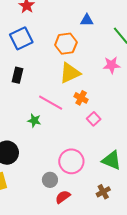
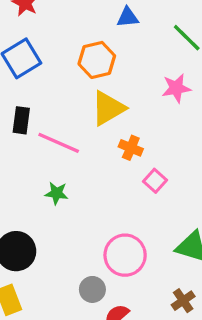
pink line: (51, 103) -> (59, 143), moved

